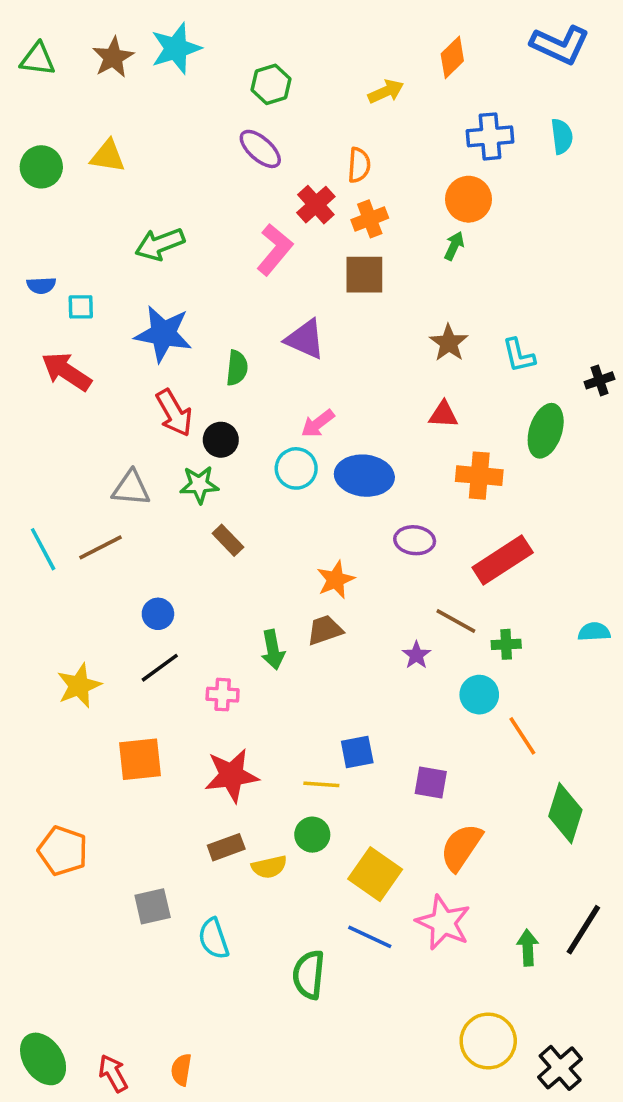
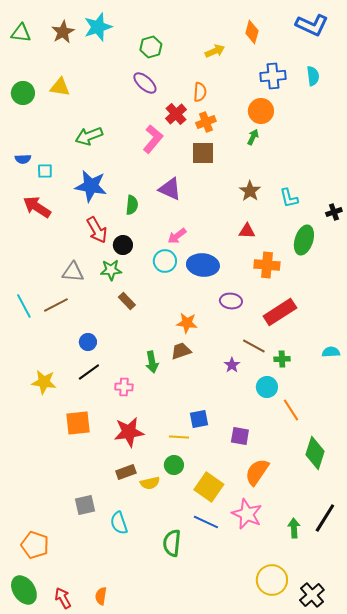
orange diamond: (452, 57) -> (252, 32), turned -30
orange star: (336, 580) -> (187, 323), turned 30
yellow star: (79, 686) -> (44, 382), turned 30
orange pentagon: (63, 851) -> (35, 545), moved

